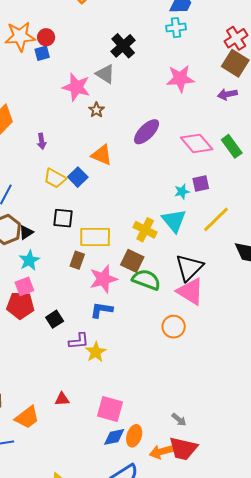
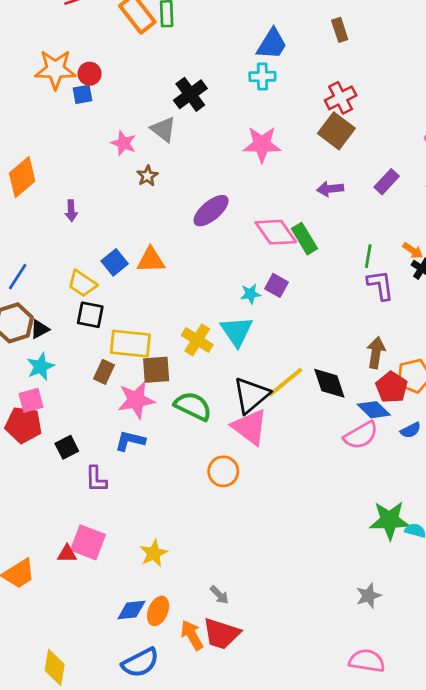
pink star: (76, 87) -> (124, 143), size x0.7
purple arrow: (227, 94) -> (330, 189), moved
green rectangle: (232, 146) -> (304, 239), moved
orange triangle: (102, 155) -> (151, 260), moved, turned -30
yellow trapezoid: (55, 178) -> (82, 283), moved
purple square: (201, 183) -> (276, 285), turned 36
yellow line: (216, 219) -> (286, 382), moved
brown square: (132, 261) -> (156, 370), moved, turned -35
purple L-shape: (79, 341) -> (96, 479), turned 90
yellow star: (96, 352) -> (154, 553), moved
pink square: (110, 409) -> (88, 542), moved
orange arrow: (161, 452) -> (192, 635), turned 70

